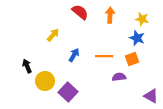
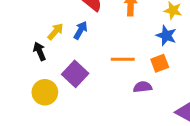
blue arrow: (74, 55) -> (80, 30), moved
black arrow: (27, 66) -> (40, 51), moved
purple square: (68, 92) -> (75, 74), moved

